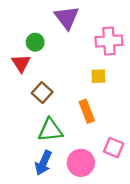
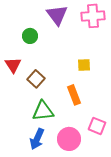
pink cross: (109, 41) -> (93, 16), moved
red triangle: (21, 63) -> (13, 65), moved

